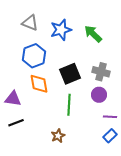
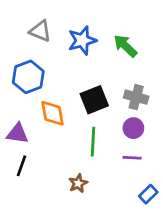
blue hexagon: (34, 56) -> (28, 77), moved
purple line: (110, 117) -> (132, 158), moved
black line: (16, 123) -> (22, 166), turned -49
blue rectangle: (110, 136) -> (148, 194), moved

